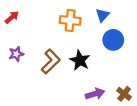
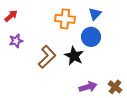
blue circle: (113, 40) -> (91, 37), moved
purple star: (16, 54) -> (16, 41), moved

